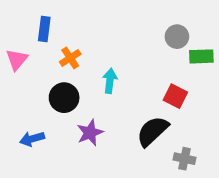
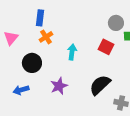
blue rectangle: (44, 29) -> (40, 18), moved
red square: (175, 96) -> (106, 47), moved
black circle: (64, 98) -> (32, 63), moved

